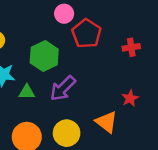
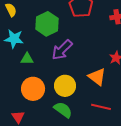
green triangle: (27, 92) -> (27, 59), moved

